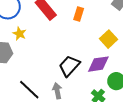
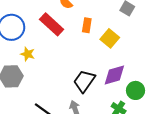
yellow square: (108, 39) -> (110, 38), moved

